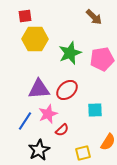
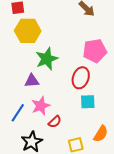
green star: (70, 53) -> (47, 59), moved
purple triangle: (39, 89) -> (32, 81), size x0.7
red ellipse: (67, 90) -> (81, 78), moved, turned -30

